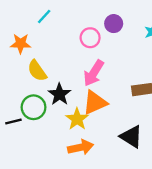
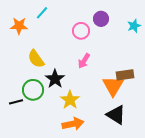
orange star: (21, 44) -> (19, 26), moved
pink arrow: (94, 73) -> (84, 61), size x0.7
orange triangle: (95, 103) -> (113, 86), moved, turned -35

